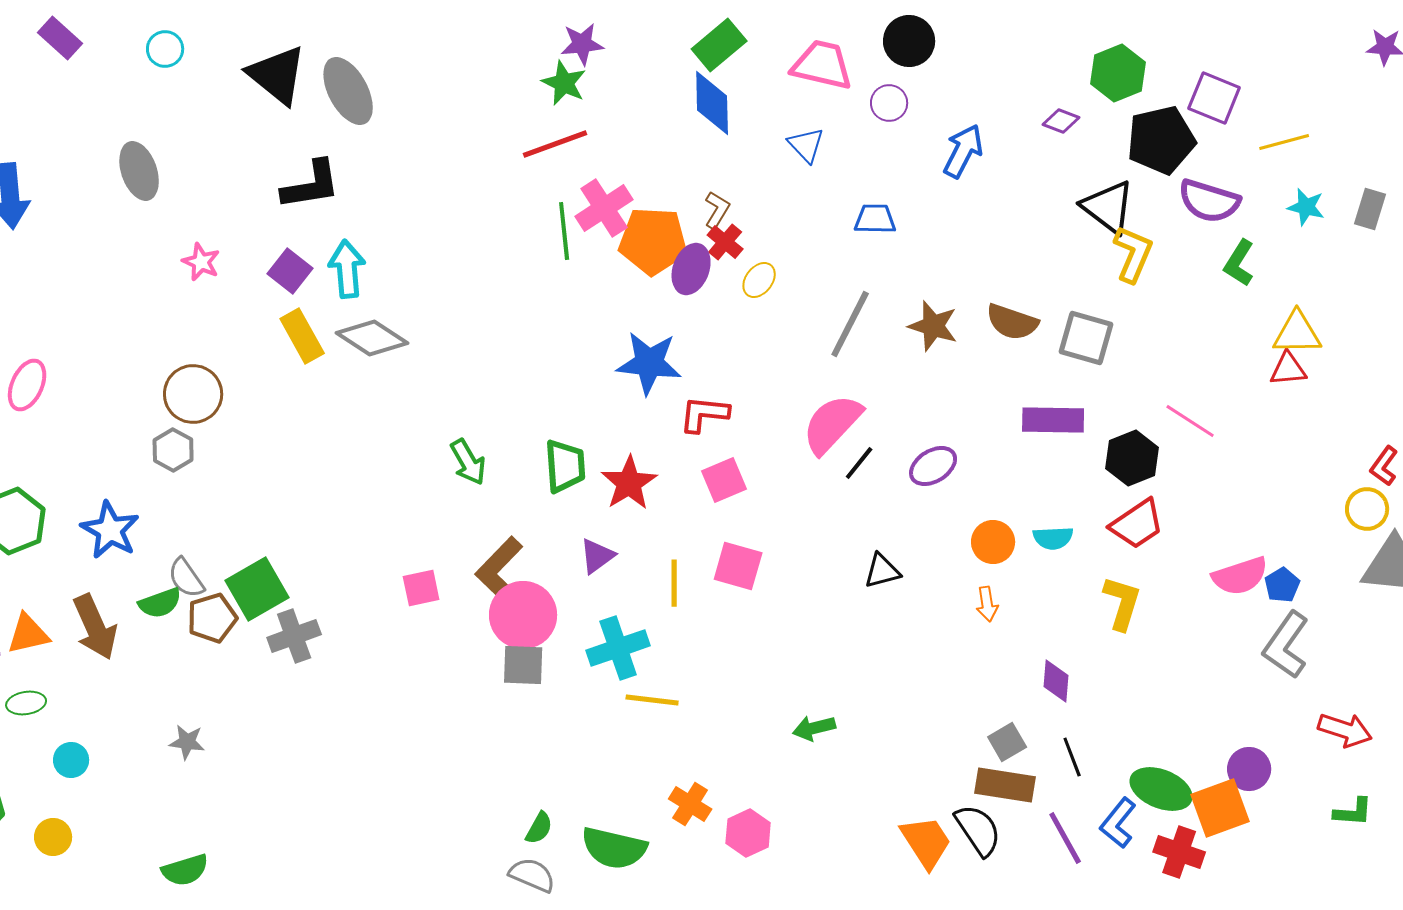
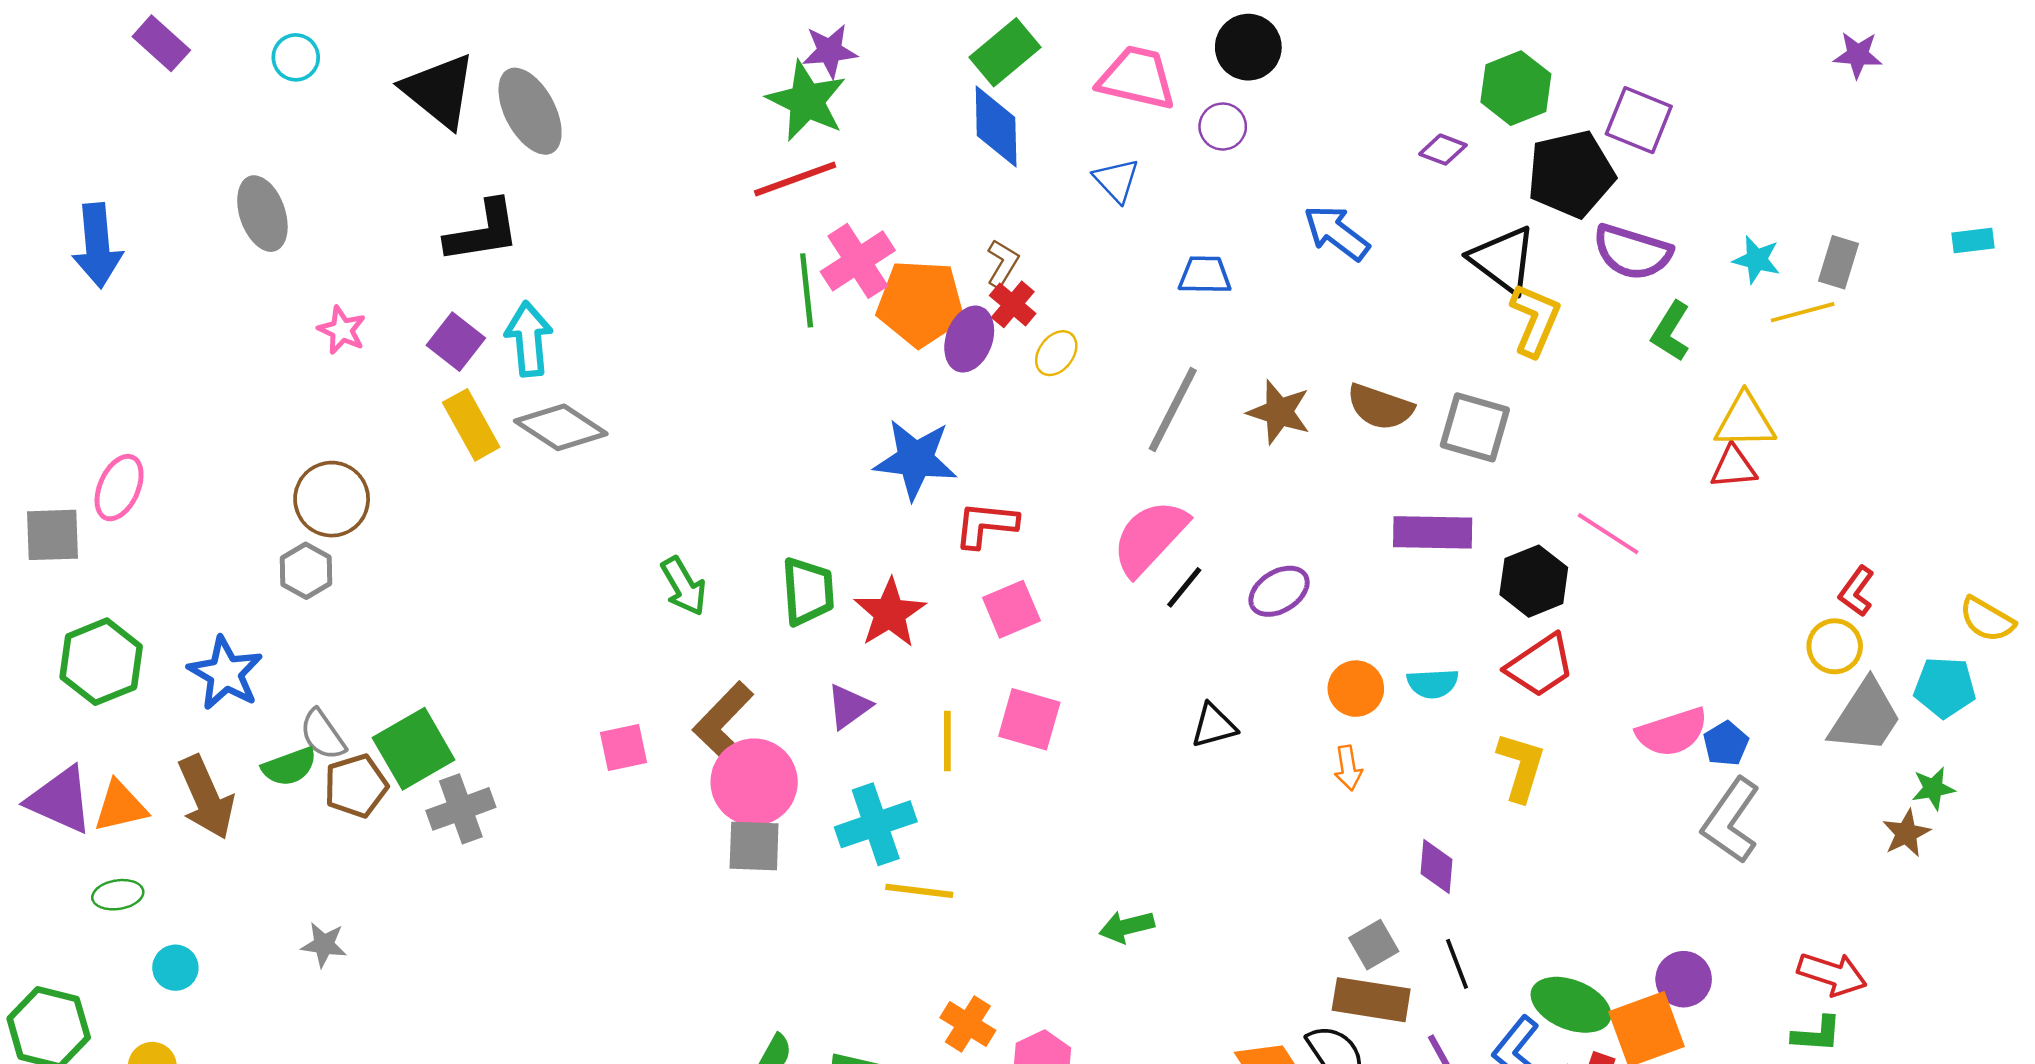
green star: (564, 83) -> (807, 101), size x1.4
yellow line: (1284, 142) -> (1803, 312), moved
blue arrow: (963, 151) -> (1337, 233), moved, turned -80
red arrow: (1345, 730) -> (1832, 974), moved

